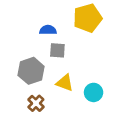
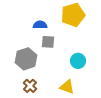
yellow triangle: (65, 83) -> (67, 87), moved
cyan circle: (94, 92) -> (78, 61), moved

